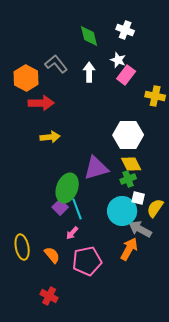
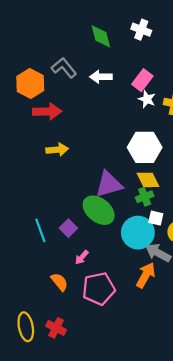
white star: (118, 60) -> (147, 99), moved
white arrow: (89, 72) -> (101, 77), turned -90
green ellipse: (67, 188) -> (99, 210), moved, turned -72
cyan line: (77, 209) -> (40, 230), moved
yellow ellipse: (22, 247) -> (26, 327), moved

